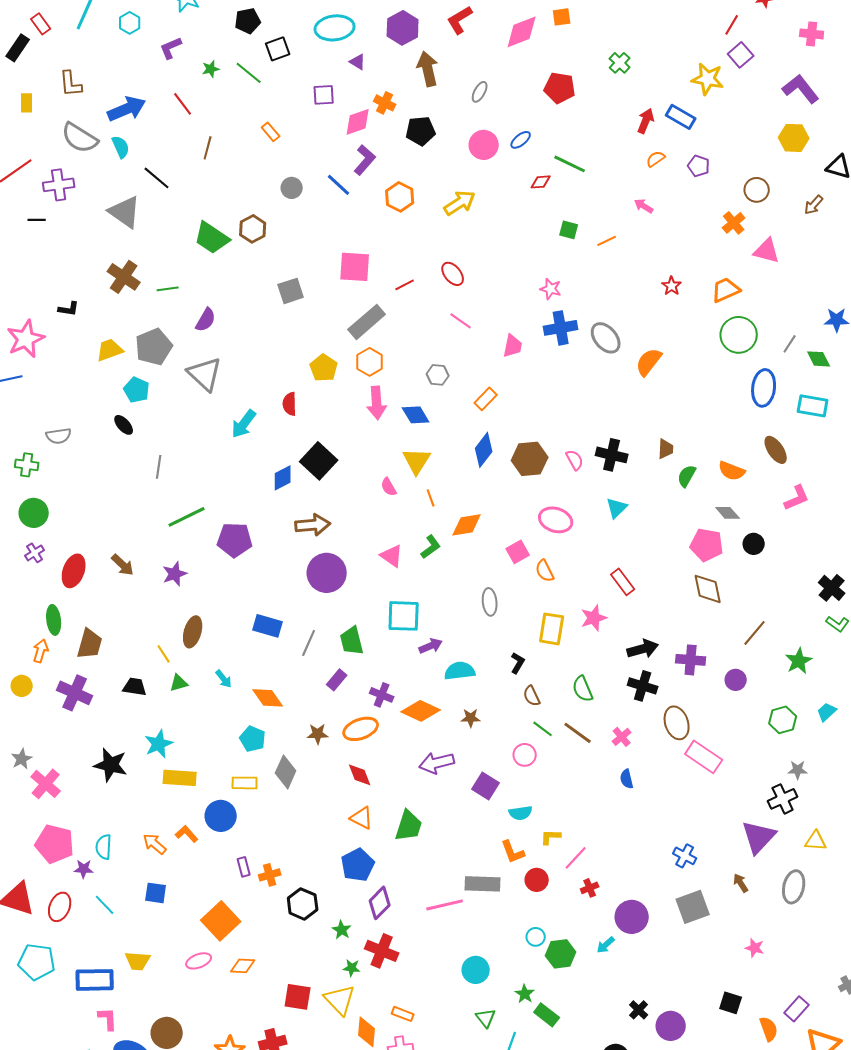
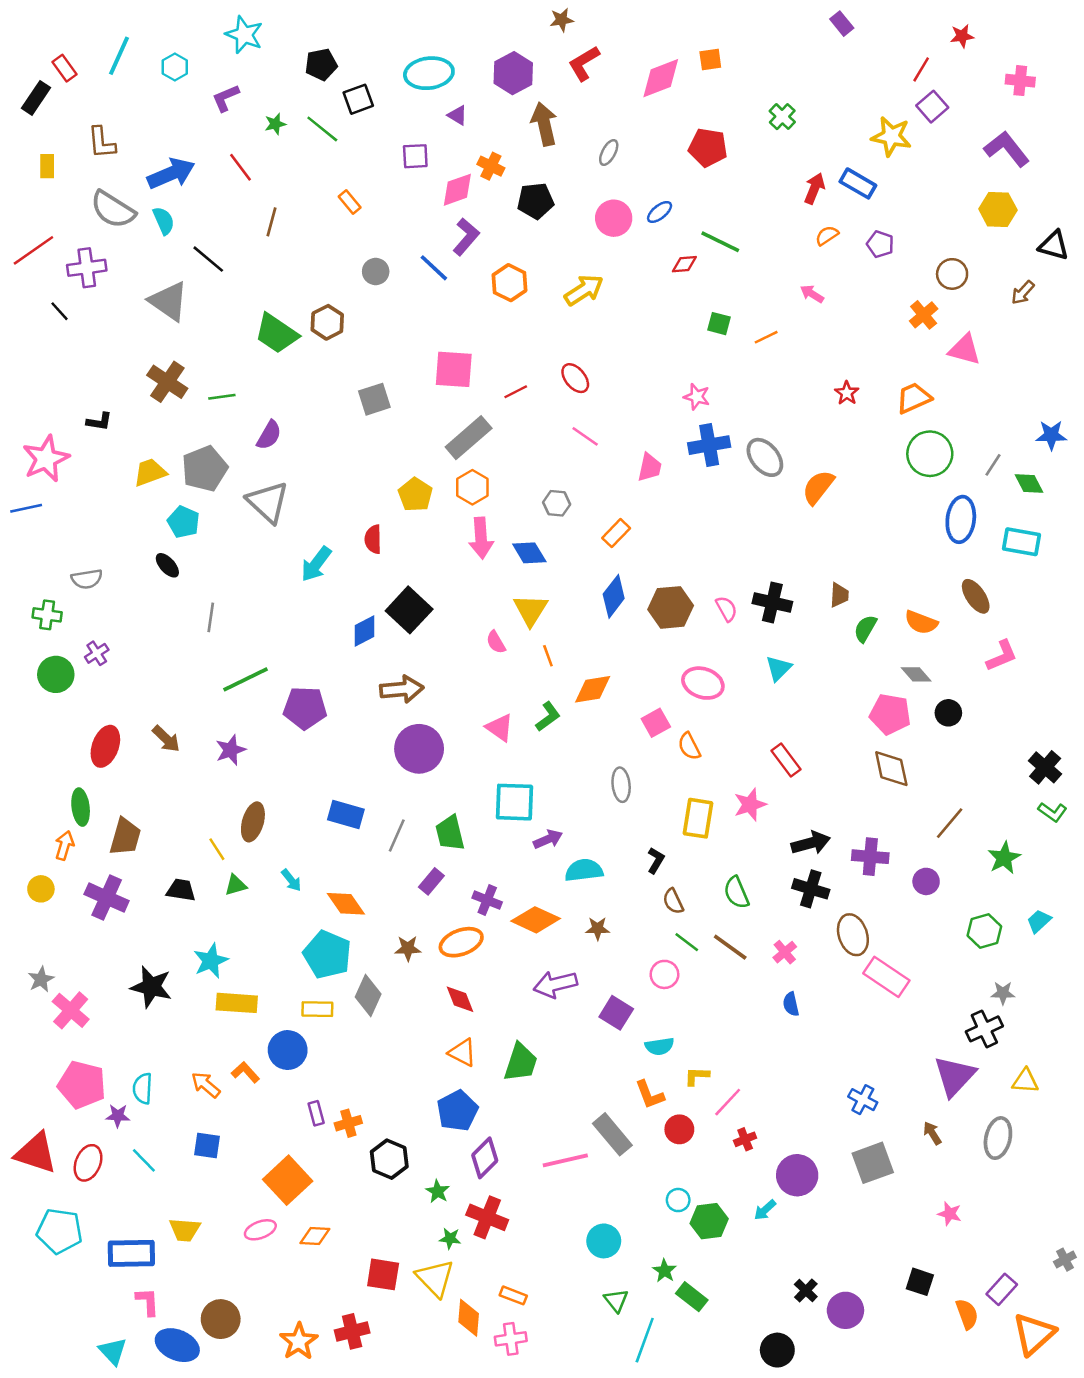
black line: (37, 220) -> (60, 311), turned 48
purple cross: (35, 553) -> (97, 653), moved
cyan pentagon: (253, 739) -> (327, 955), size x1.5
gray rectangle: (483, 884) -> (612, 1134), turned 48

